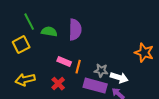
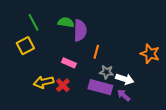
green semicircle: (49, 32) -> (66, 22), moved
orange line: (78, 67) -> (96, 52), moved
yellow arrow: (25, 80) -> (44, 82), moved

